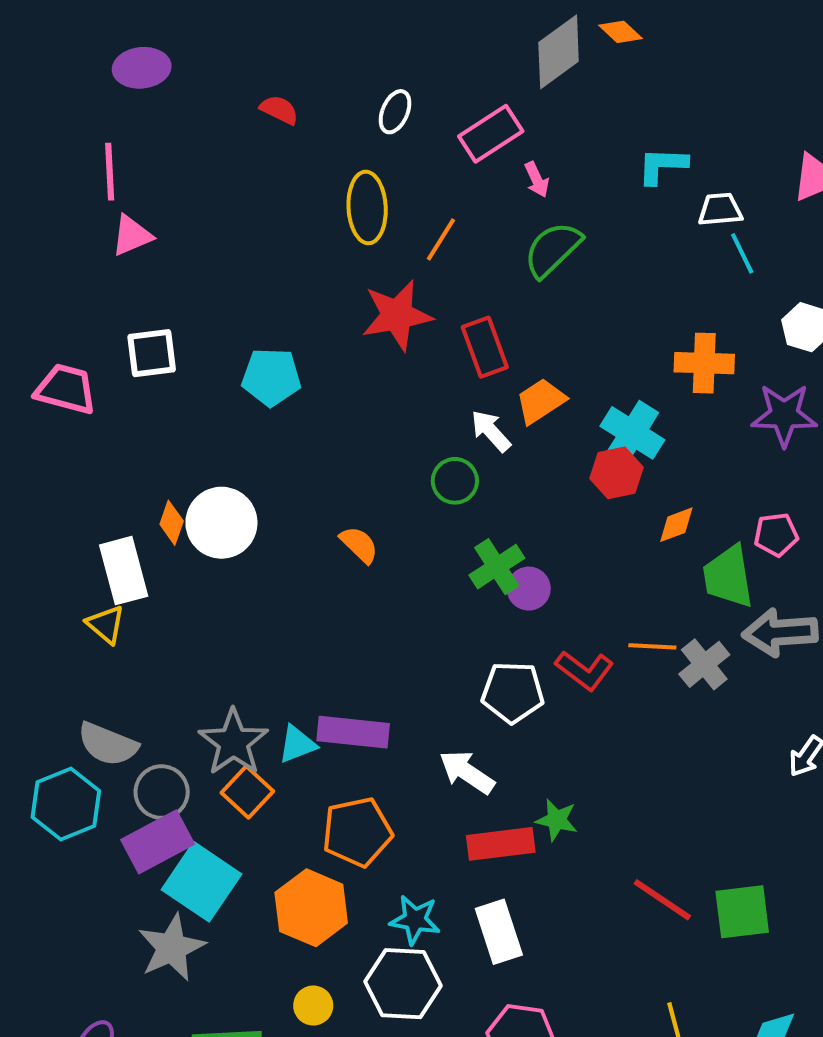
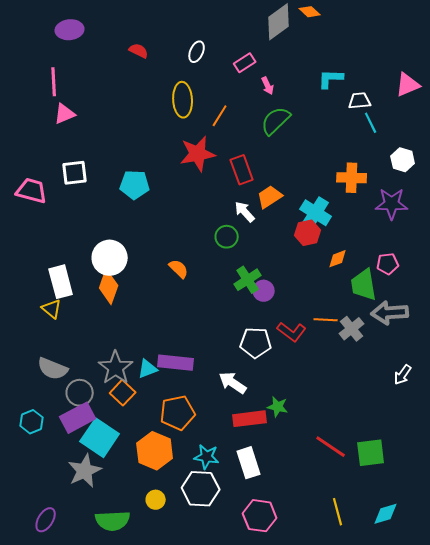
pink rectangle: (491, 134) -> (245, 63), size x0.7
orange diamond: (172, 523) -> (109, 287), moved, size x1.6
cyan hexagon: (66, 804) -> (32, 422), moved, size x0.7

